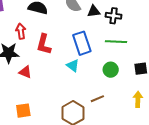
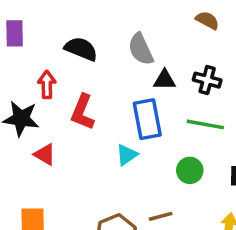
black triangle: (94, 11) -> (164, 80), moved
cyan triangle: (73, 66) -> (127, 155), turned 40

